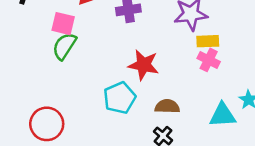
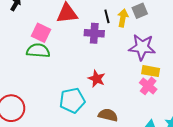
green semicircle: (64, 46) -> (38, 51), turned 50
red star: (144, 65) -> (97, 79), size x0.7

